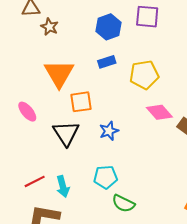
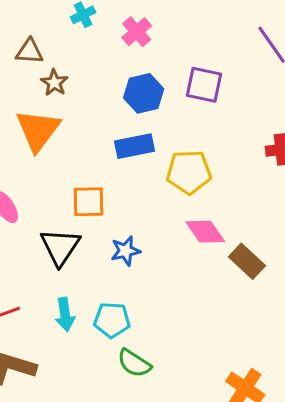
blue rectangle: (107, 62) -> (135, 146), size x1.4
orange triangle: (59, 74) -> (38, 130), moved
cyan arrow: (63, 186) -> (65, 314), moved

